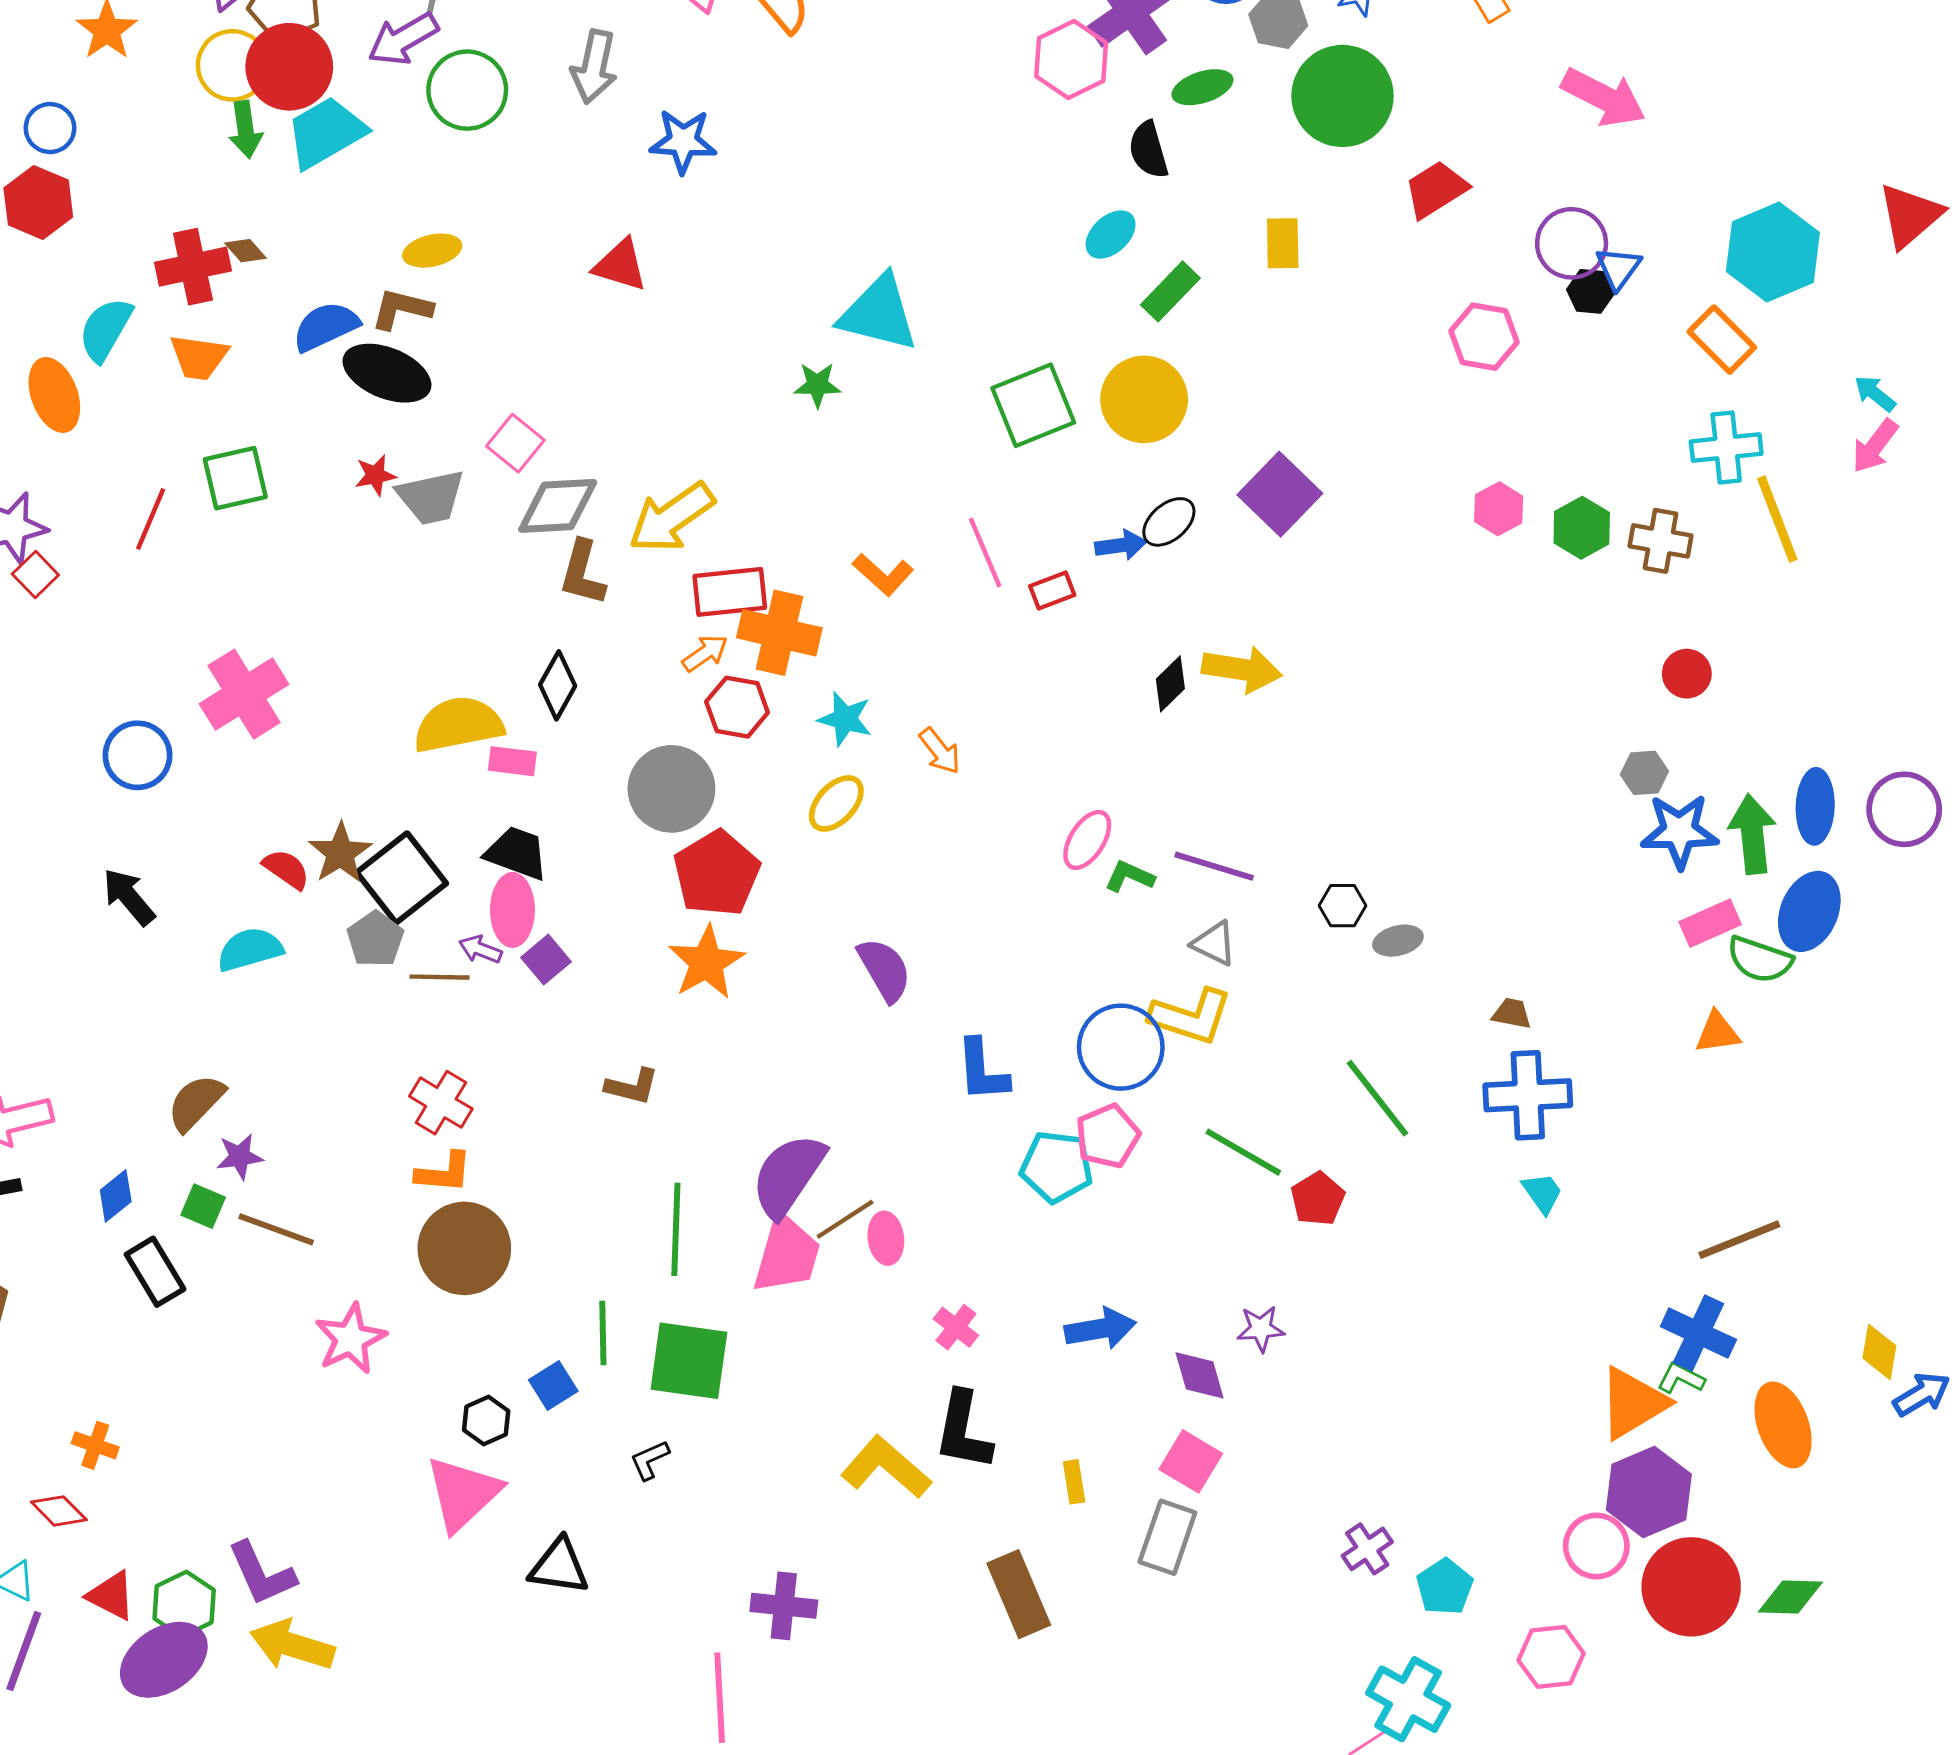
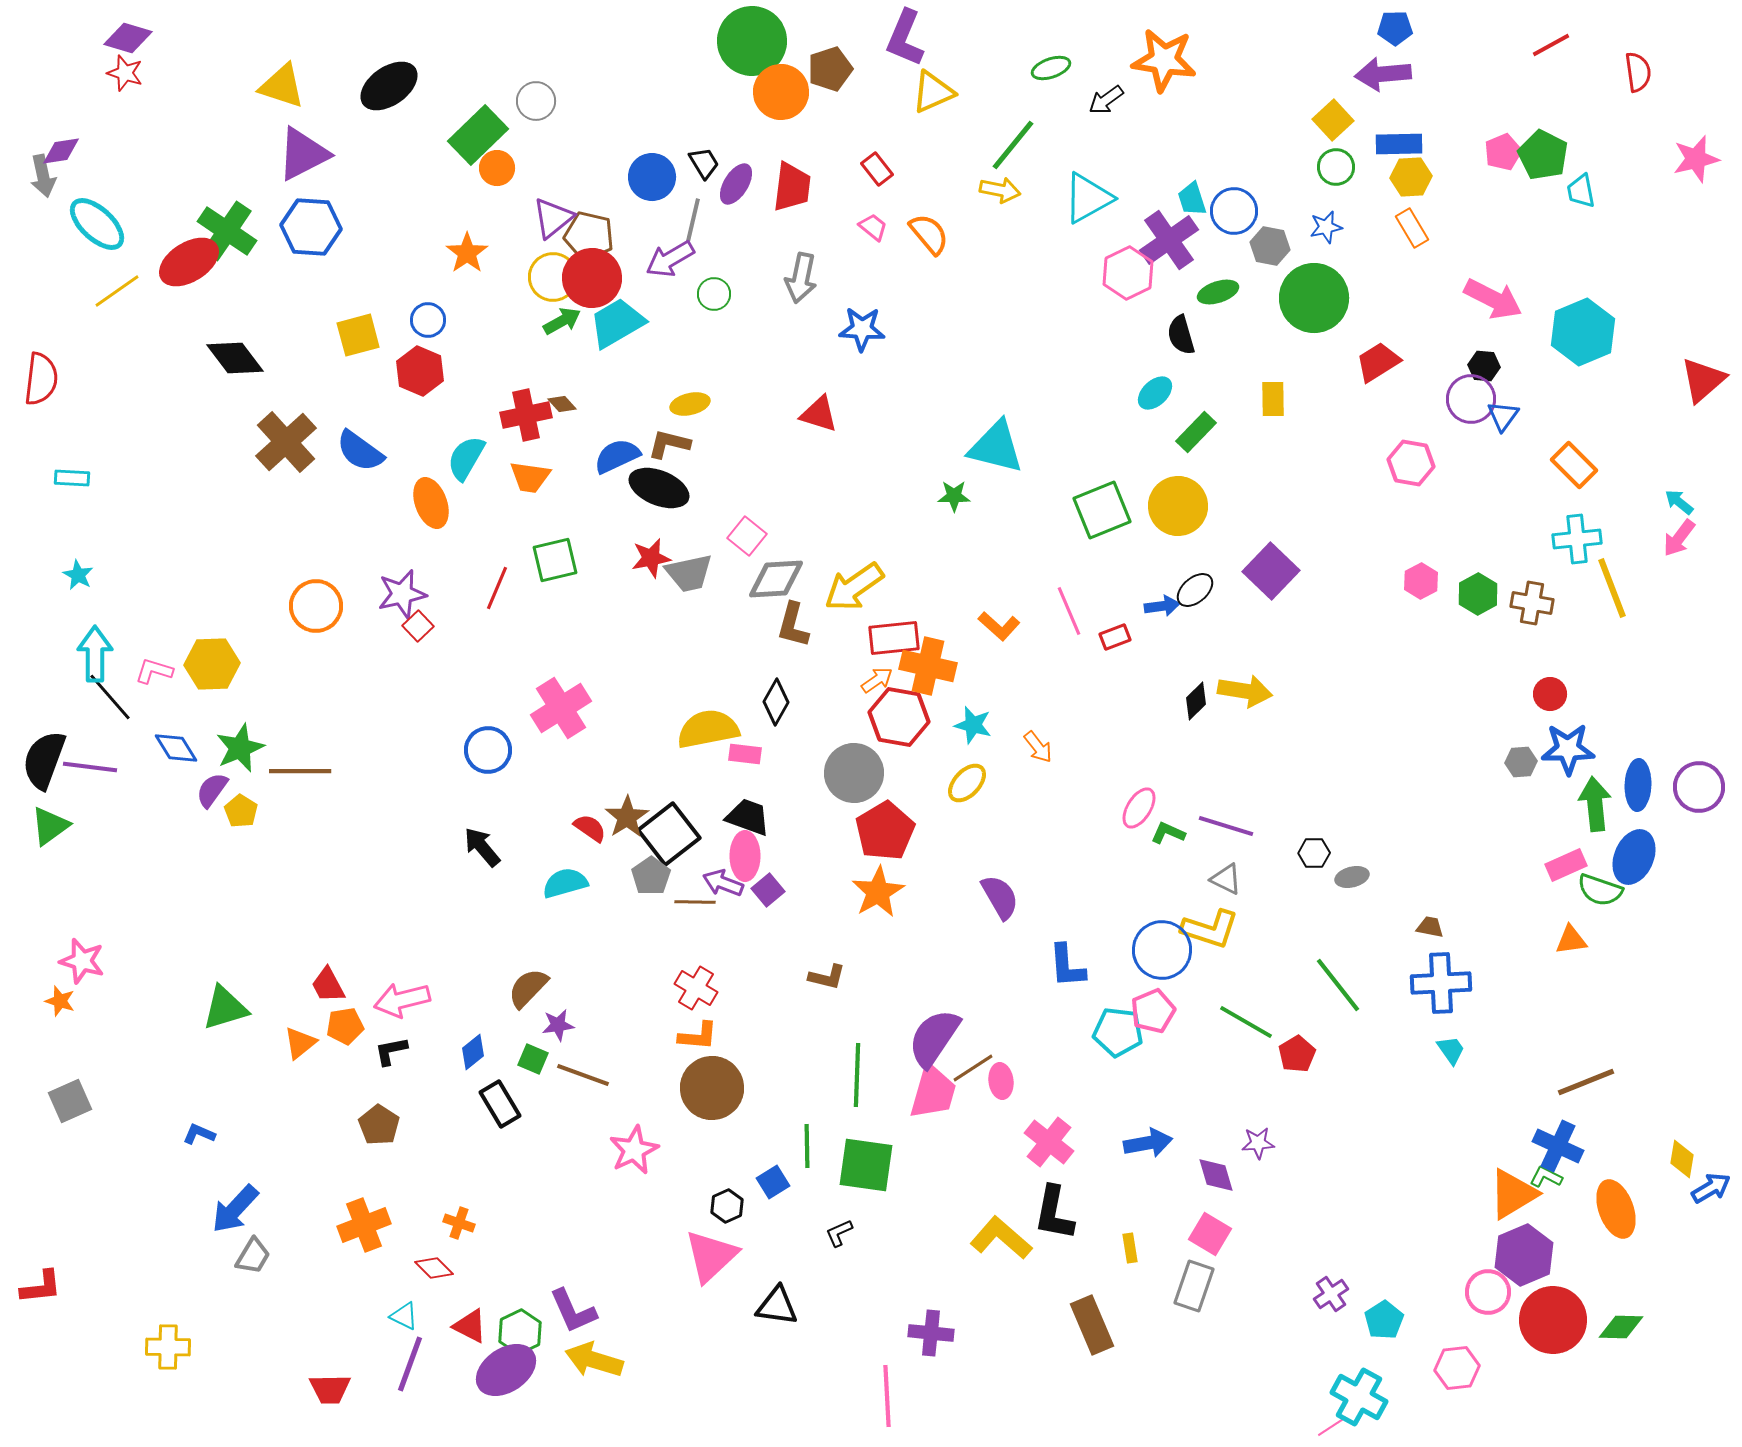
green circle: (467, 90) -> (714, 294), size x0.6
green arrow: (245, 130) -> (562, 321), turned -111
cyan hexagon: (1773, 252) -> (1583, 332), moved
black hexagon: (1590, 291) -> (1484, 366), moved
red star: (375, 475) -> (651, 558), size x1.4
red hexagon: (737, 707) -> (899, 717), size x1.4
blue star: (1679, 831) -> (1568, 749), moved
purple arrow: (480, 949) -> (723, 883), size x1.4
pink cross: (956, 1327) -> (1049, 1142), size x1.6

